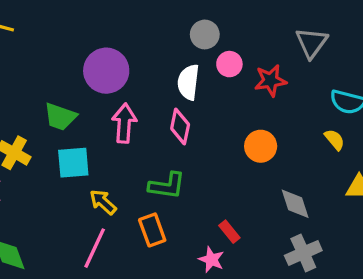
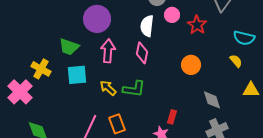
red star: (270, 80) -> (197, 25), turned -30
yellow arrow: (103, 202) -> (108, 88), moved
orange rectangle: (152, 230) -> (117, 124), moved
red rectangle: (229, 232) -> (172, 117), turned 56

